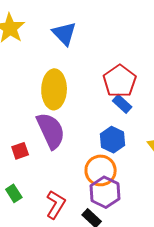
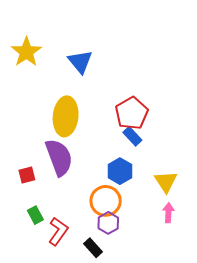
purple hexagon: (105, 192) -> (108, 223), size x0.7
green rectangle: (14, 193) -> (35, 215), moved

